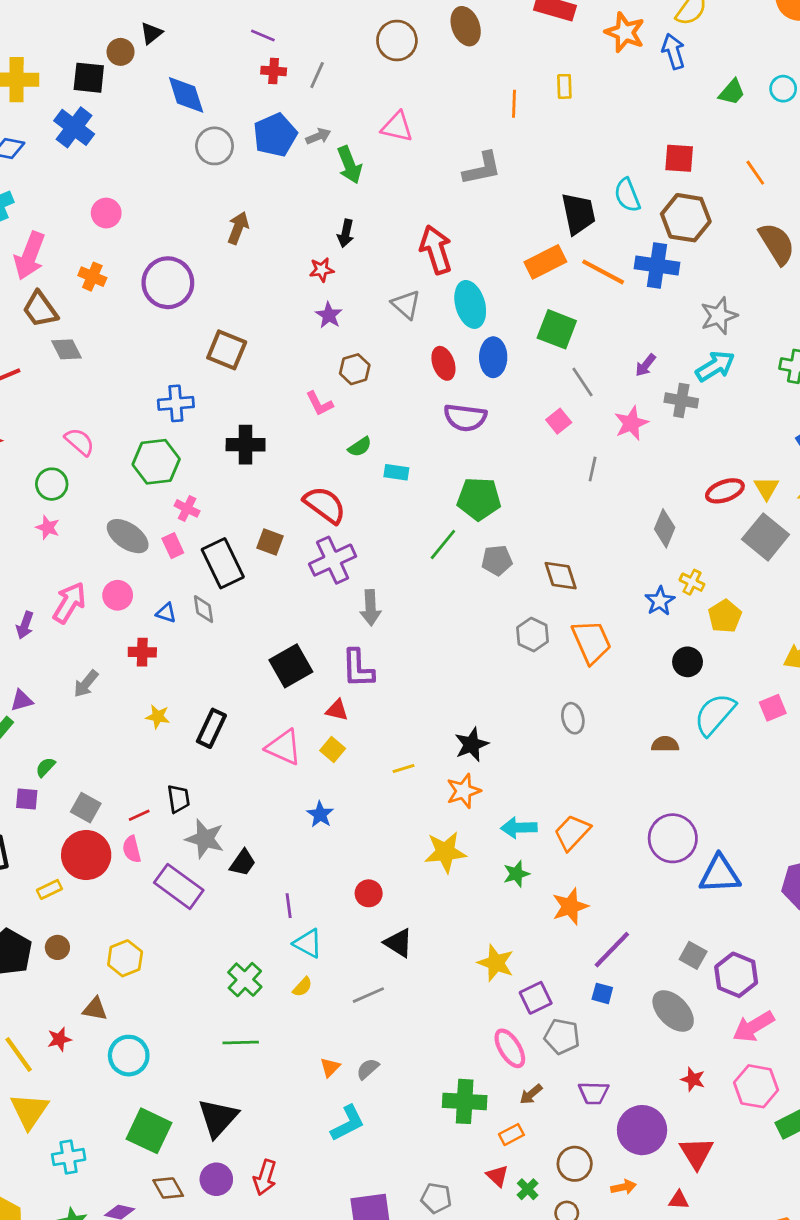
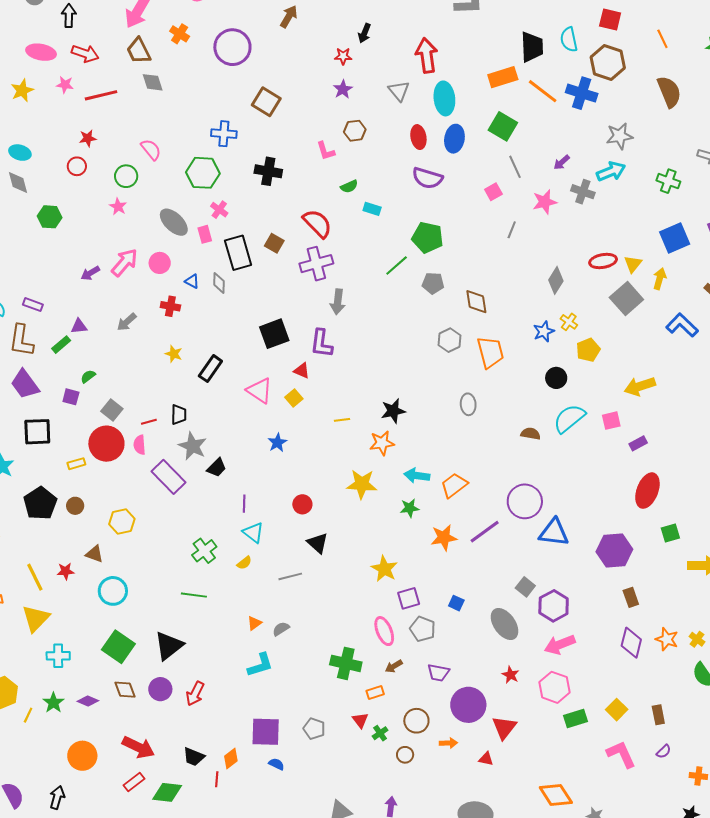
purple arrow: (25, 625) -> (90, 273), turned 30
purple line: (612, 950) -> (485, 532), moved

